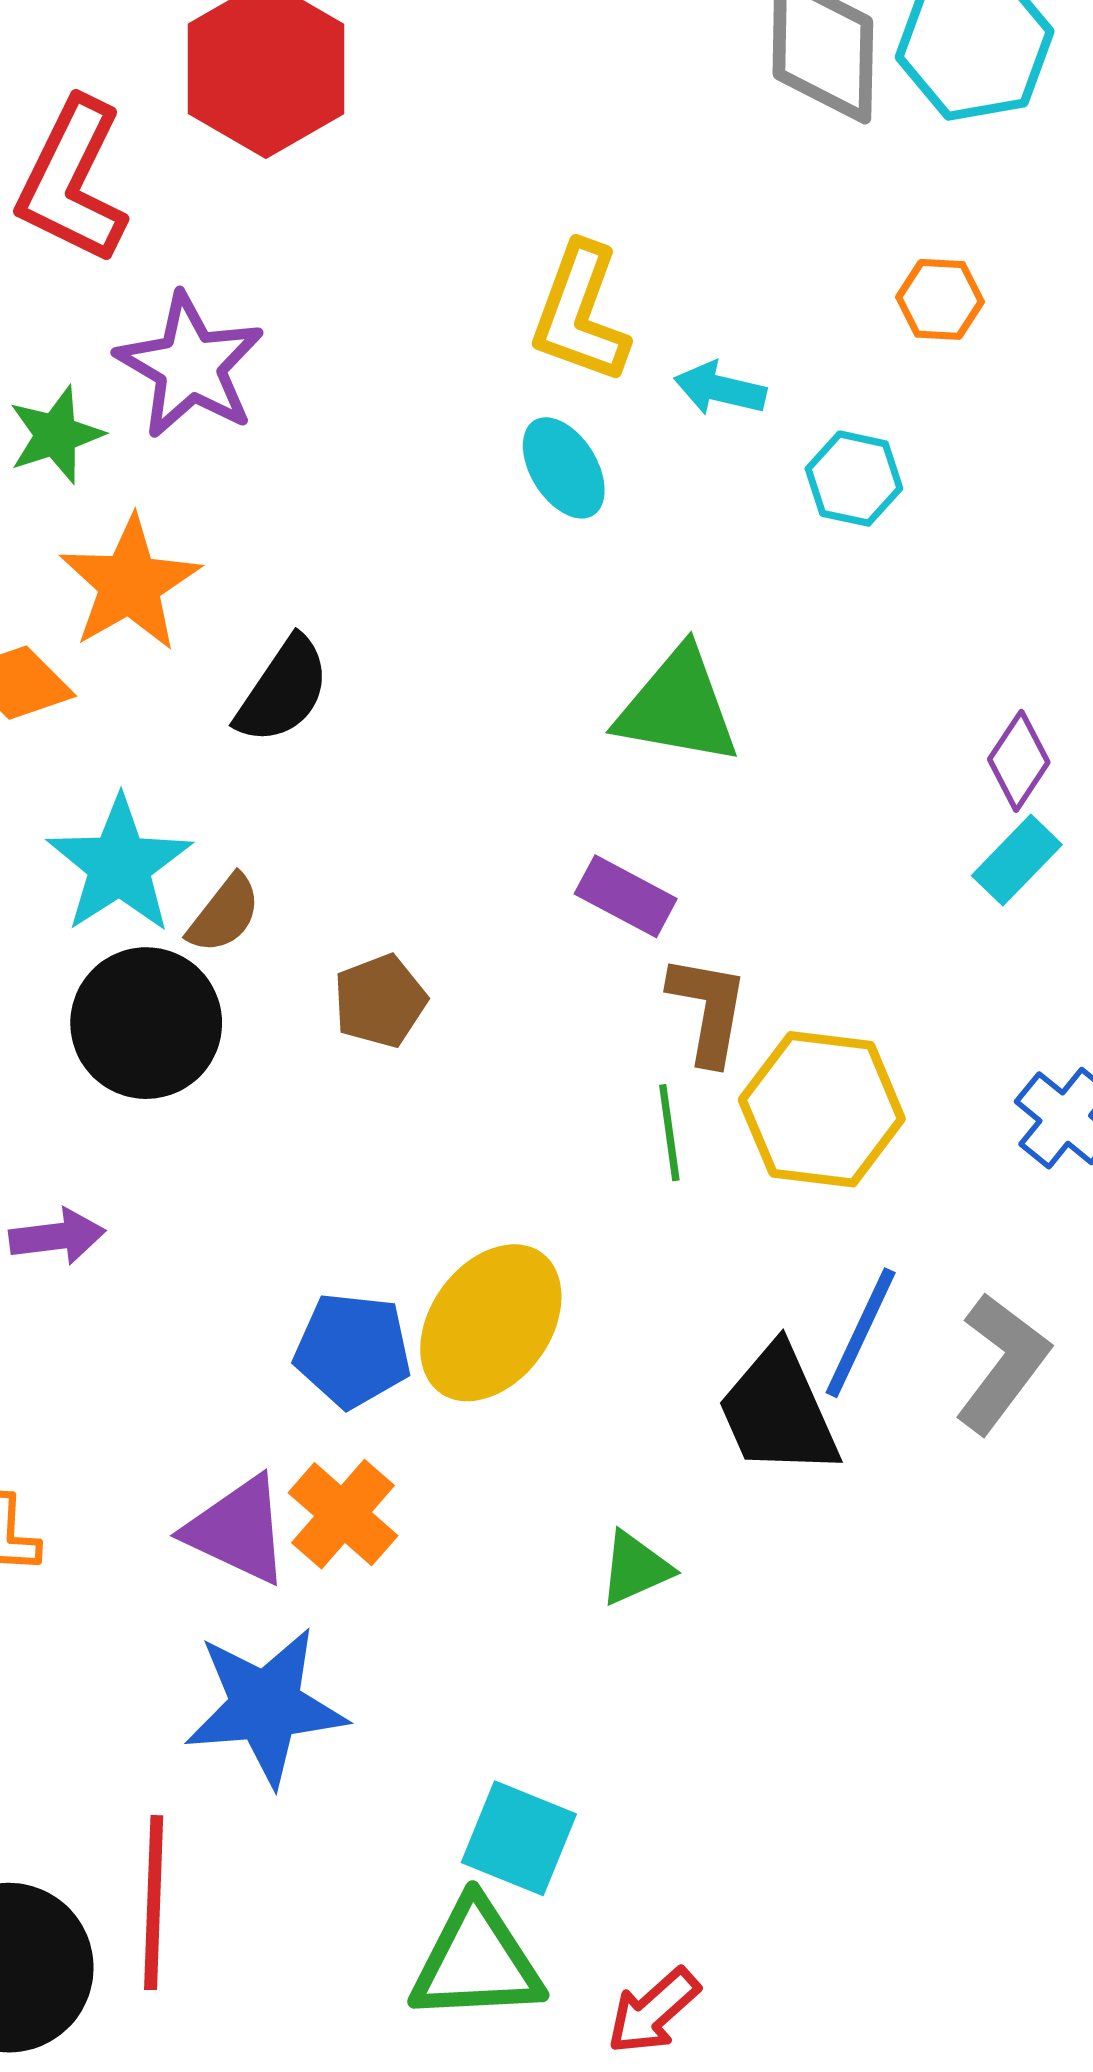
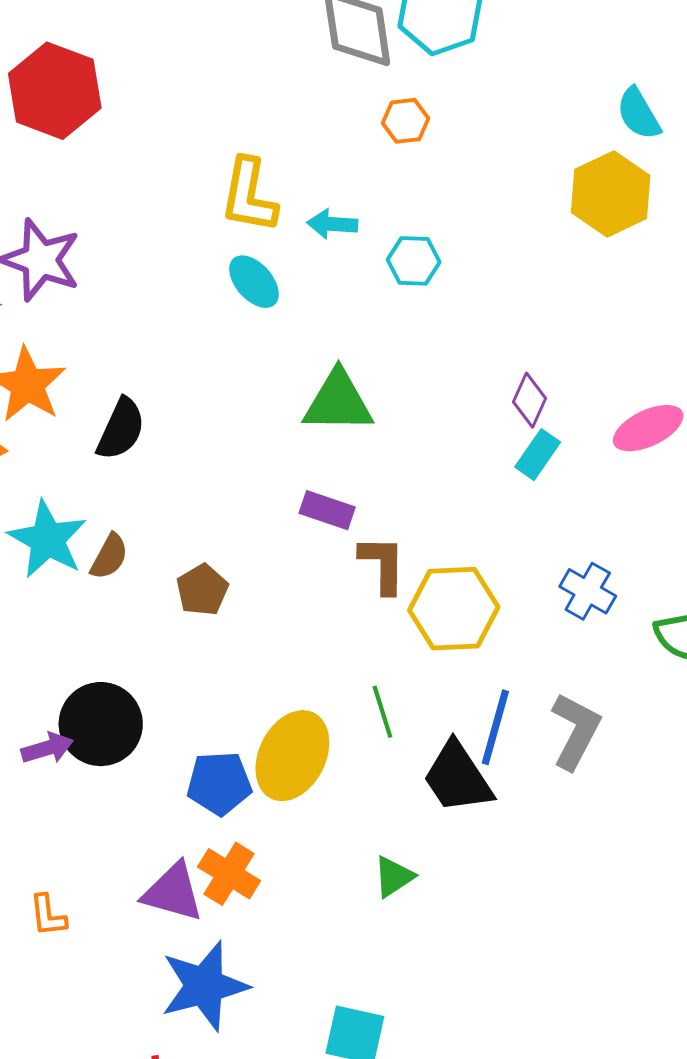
orange hexagon: (940, 299) -> (406, 121), moved
black circle: (146, 1023) -> (101, 724), moved
green line: (669, 1133) -> (382, 712), moved

